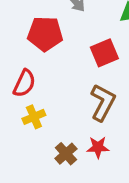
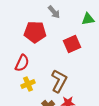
brown L-shape: (103, 102) -> (59, 81), moved

